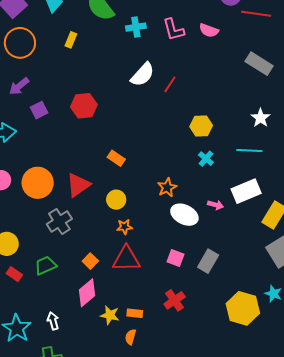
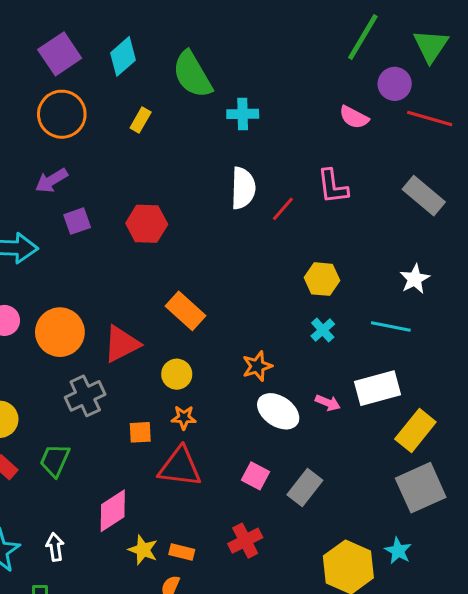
pink L-shape: (173, 30) -> (333, 186), moved
pink semicircle: (209, 30) -> (354, 117), moved
white semicircle: (143, 75) -> (243, 188), turned -48
orange rectangle: (116, 158) -> (185, 311), size x1.4
orange square: (90, 261) -> (140, 432), moved, turned 35
green trapezoid: (45, 265) -> (55, 460), turned -50

